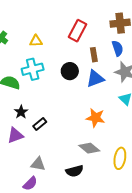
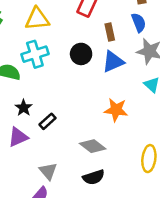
yellow triangle: (36, 41) -> (37, 19), size x1.5
gray diamond: (89, 148) -> (93, 146), moved
gray triangle: (38, 164) -> (48, 171), turned 42

